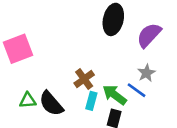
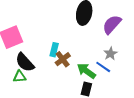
cyan rectangle: (91, 101) -> (54, 50), moved
black semicircle: (51, 104) -> (25, 62), moved

